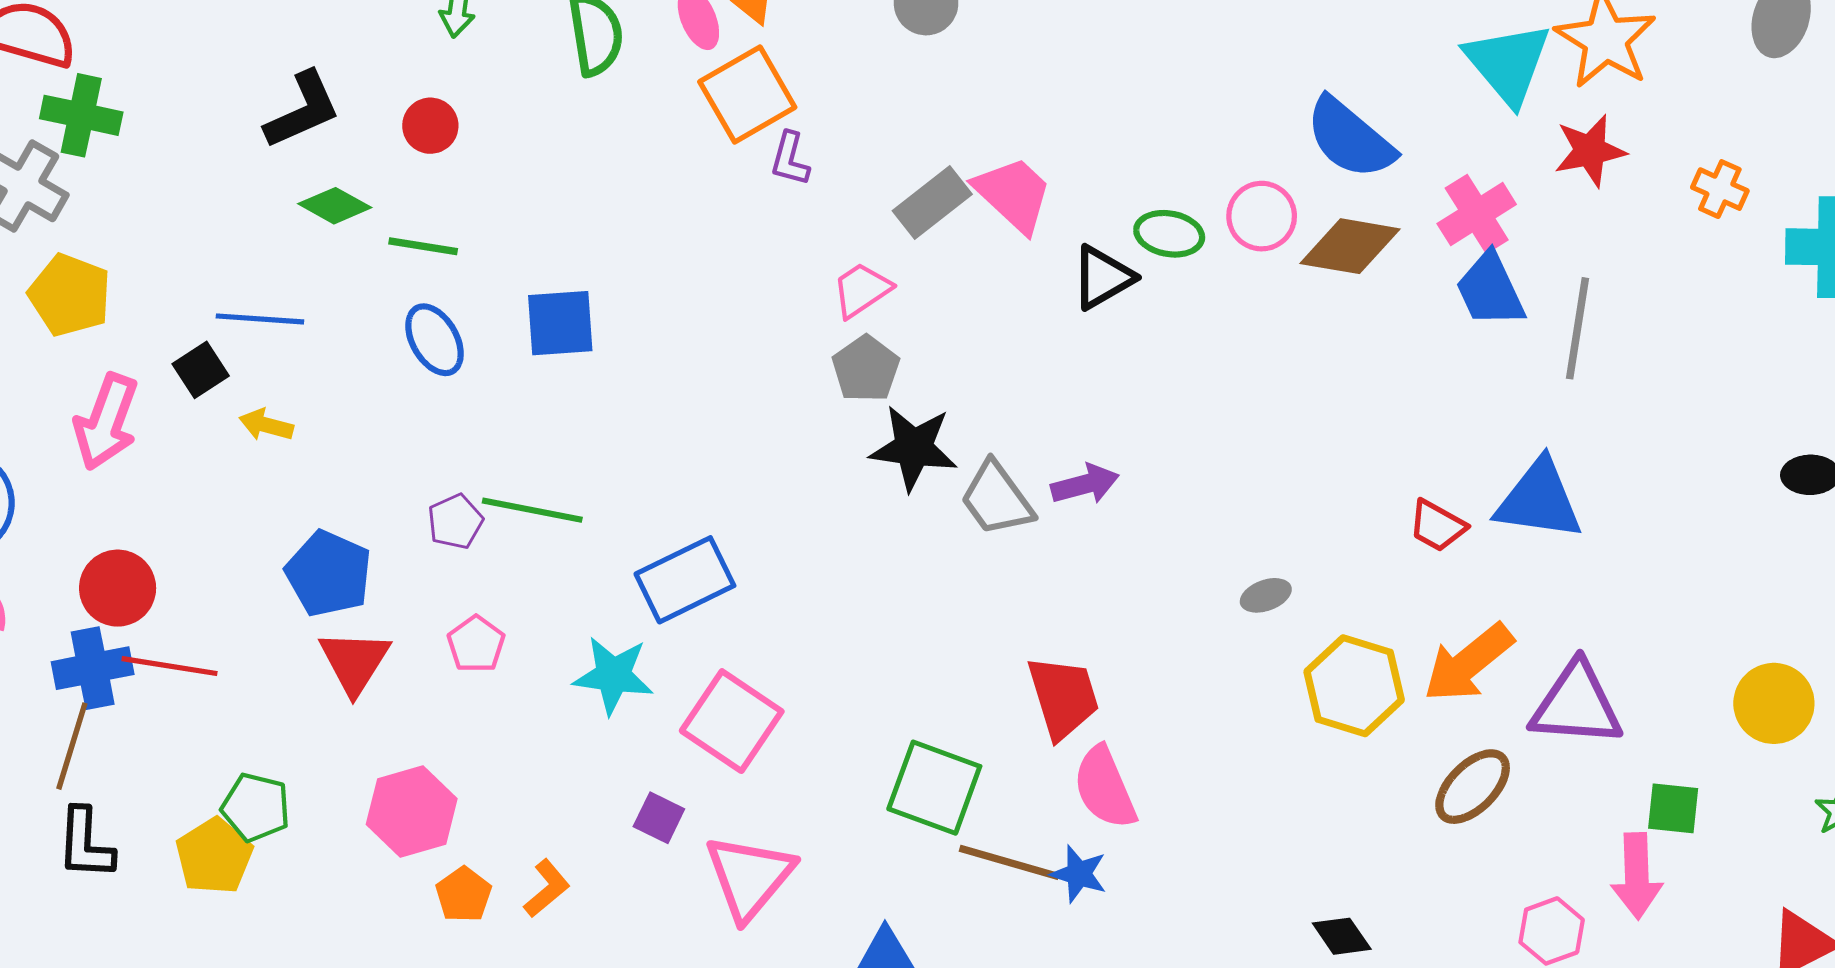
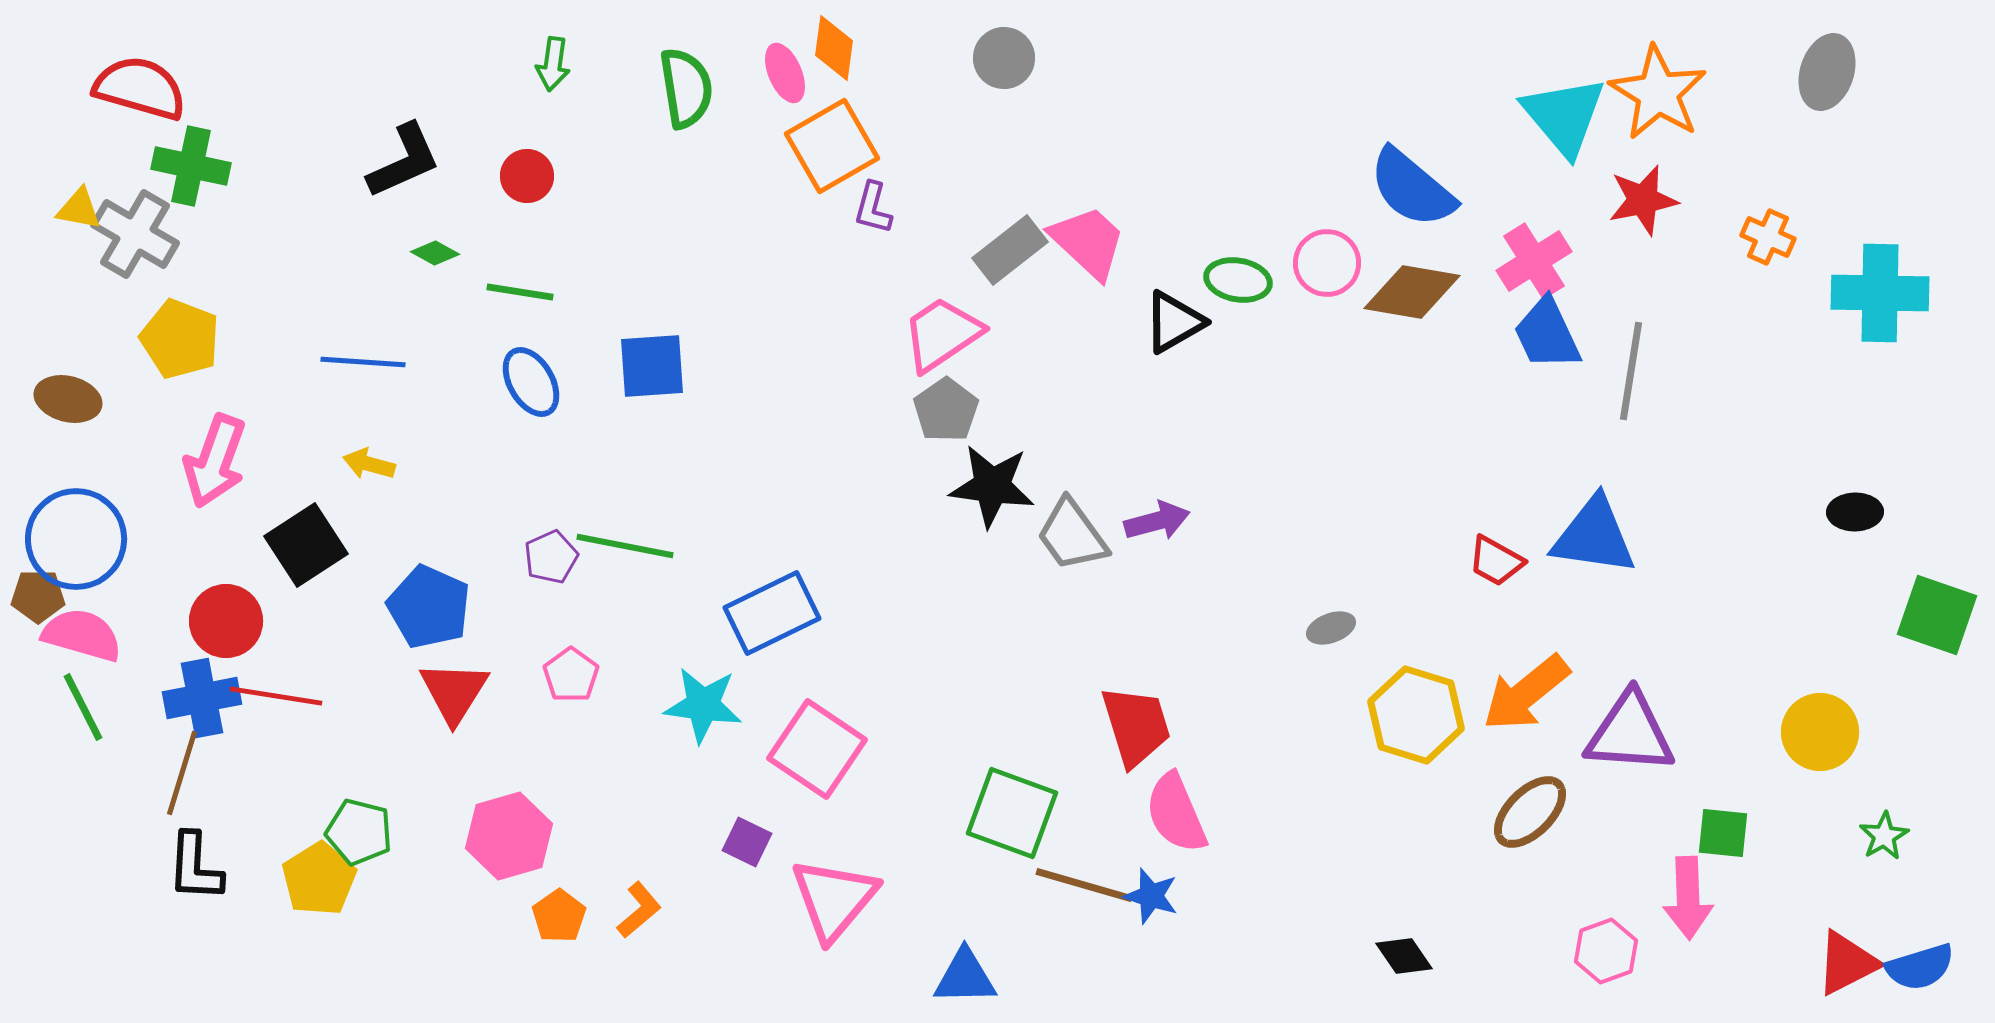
green diamond: (335, 206) -> (435, 253), size x0.7
pink trapezoid: (862, 290) -> (942, 334), size x1.4
black square: (201, 370) -> (306, 545), moved, size x1.5

